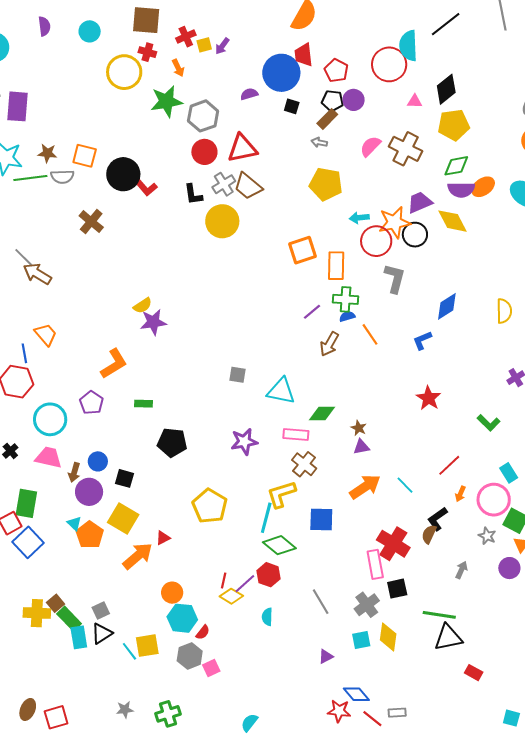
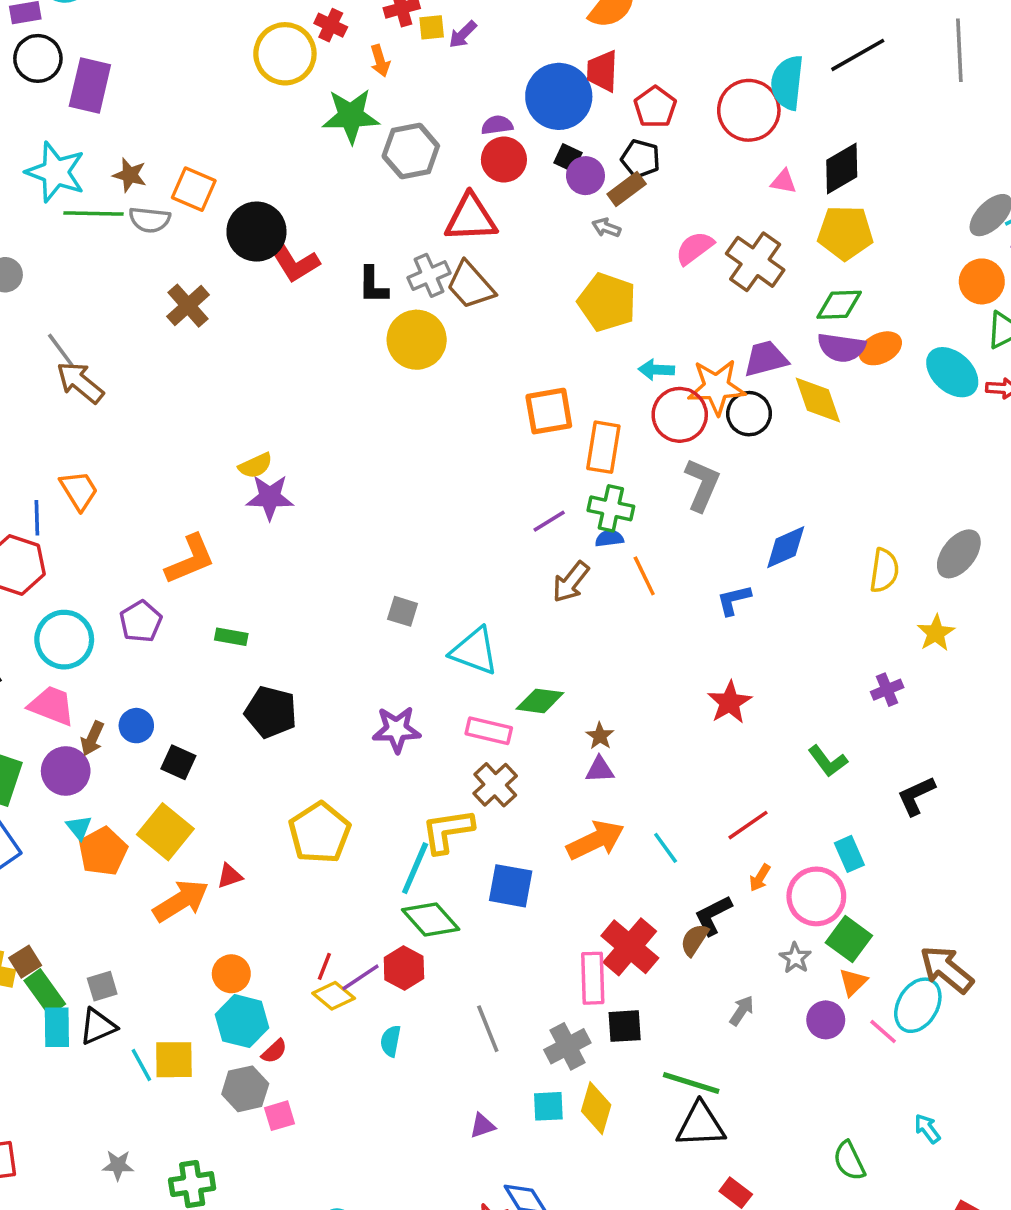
purple circle: (354, 100) -> (585, 176), moved
red circle: (204, 152) -> (504, 160), moved
red L-shape: (146, 187) -> (292, 260), size x1.4
purple circle: (89, 492) -> (66, 771), moved

